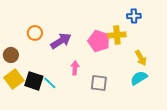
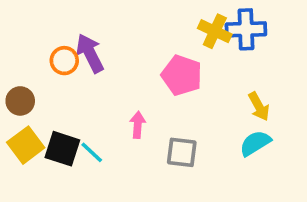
blue cross: (134, 16) -> (246, 29), size x1.5
yellow cross: (117, 35) -> (215, 31), moved, turned 30
purple arrow: (61, 41) -> (90, 53), moved, turned -85

